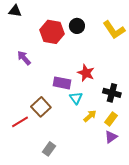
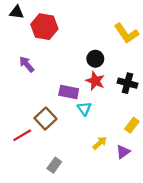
black circle: (77, 26) -> (95, 59), moved
red hexagon: (52, 32) -> (44, 27), moved
black cross: (112, 93) -> (127, 83), moved
yellow arrow: (90, 116) -> (100, 143), moved
yellow rectangle: (111, 119) -> (132, 125), moved

